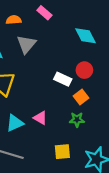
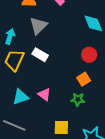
white rectangle: (63, 79) -> (40, 55), moved

